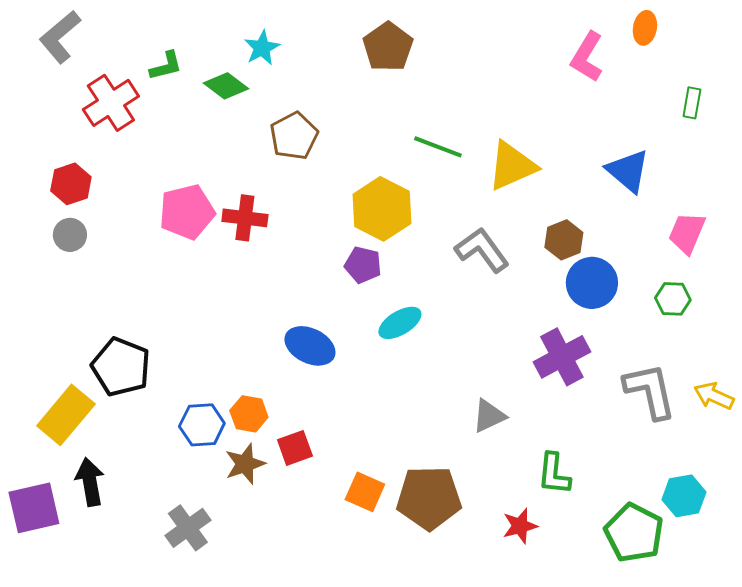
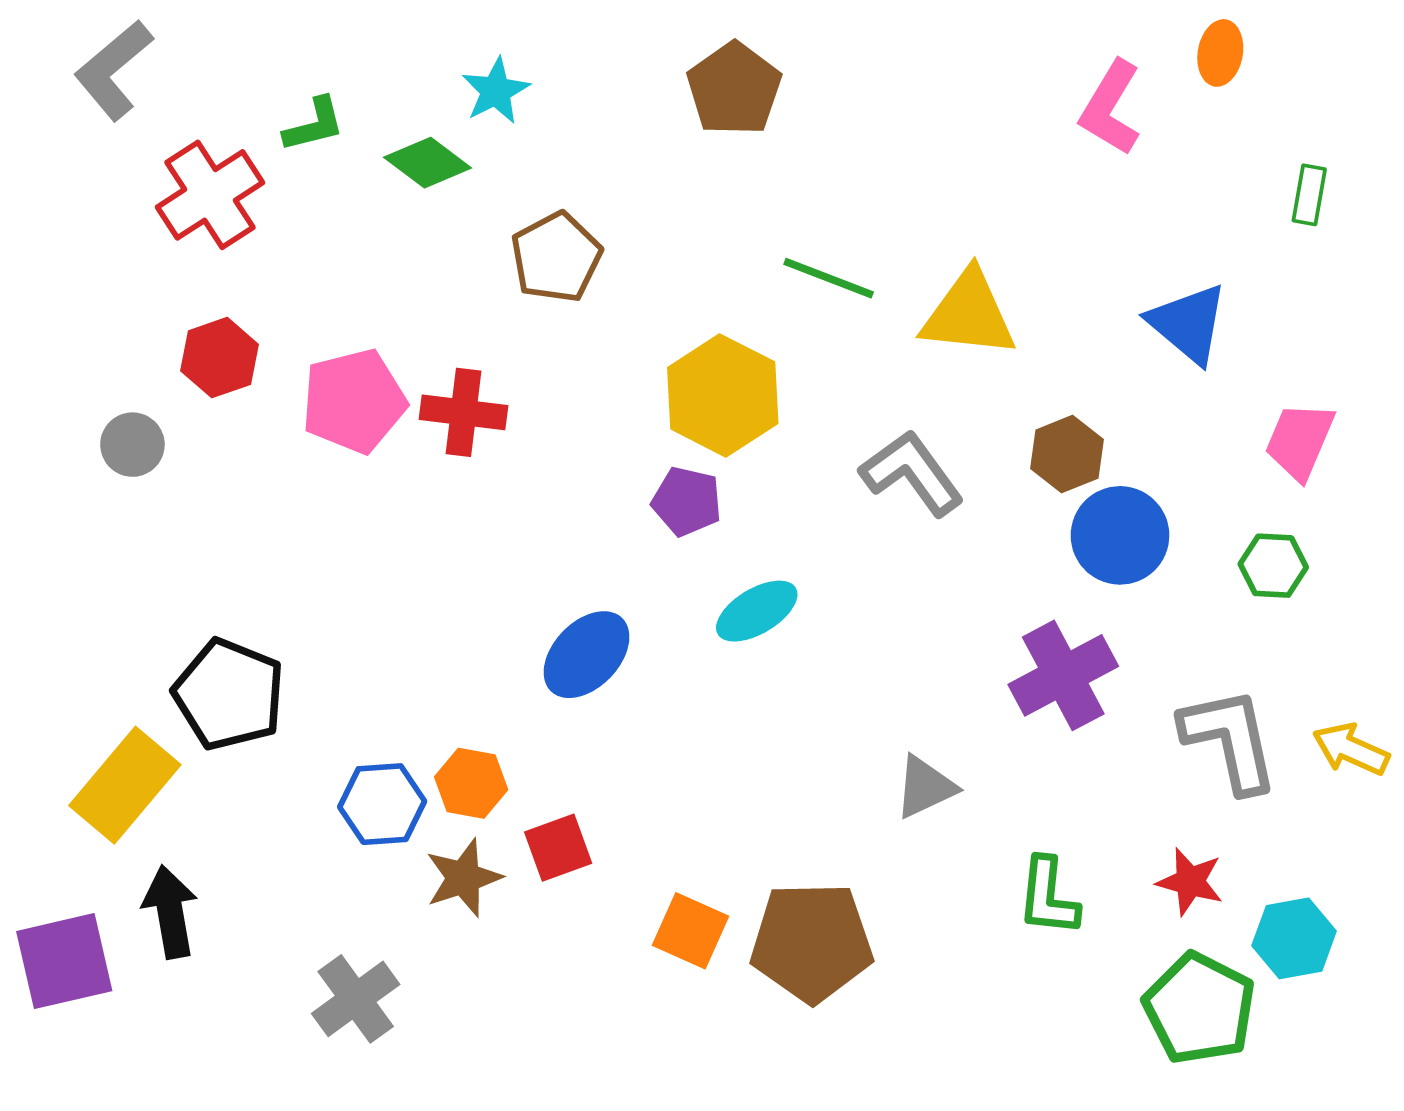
yellow triangle: (512, 166) -> (969, 314), turned 30
red hexagon: (71, 184) -> (219, 358), moved
blue ellipse: (310, 346) -> (586, 655), turned -72
red star: (520, 526) -> (1190, 882), moved, turned 30

